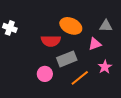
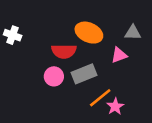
pink star: (105, 67) -> (115, 106), moved
pink circle: (45, 74) -> (54, 76), moved

